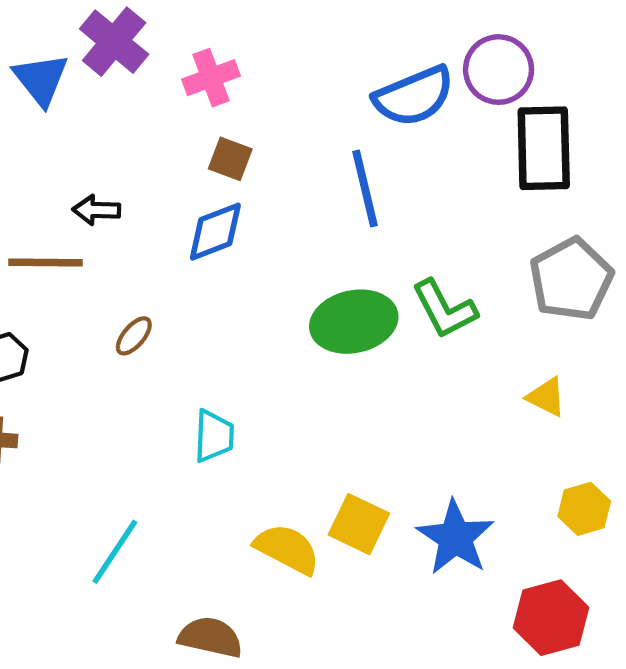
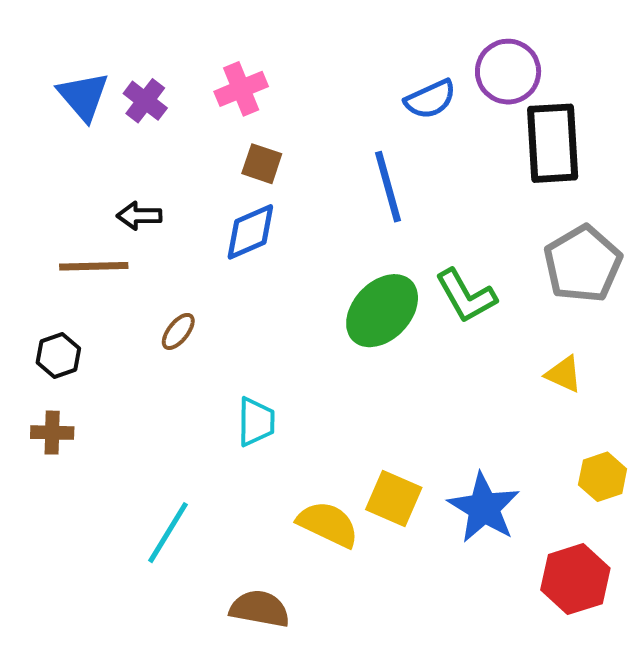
purple cross: (114, 42) -> (145, 101), moved, size x0.7
blue semicircle: (414, 96) -> (430, 99), size x0.7
green ellipse: (354, 322) -> (382, 311), turned -32

